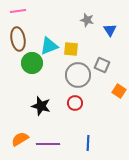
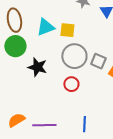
green circle: (32, 63) -> (15, 46), moved
gray square: (102, 65) -> (98, 61), moved
black star: (41, 106) -> (37, 67), moved

